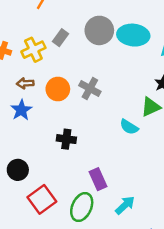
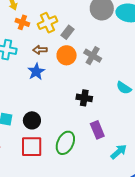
gray rectangle: (60, 38) -> (67, 32), moved
black cross: (66, 139) -> (84, 98), moved
red square: (42, 199) -> (32, 147), moved, turned 35
green ellipse: (82, 207) -> (65, 143), moved

